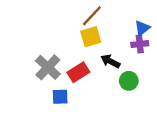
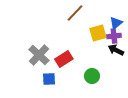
yellow square: (91, 37) -> (98, 33), moved
black arrow: (110, 61) -> (116, 50), moved
green circle: (129, 81) -> (92, 76), moved

